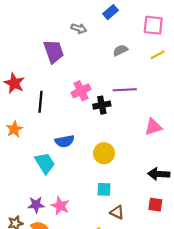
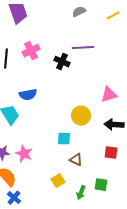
pink cross: (81, 91) -> (31, 51), moved
black cross: (102, 105) -> (62, 62), turned 35
pink triangle: (153, 127) -> (109, 95), moved
yellow circle: (104, 153) -> (81, 116), moved

